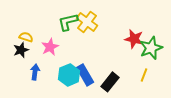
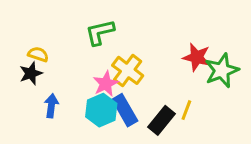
yellow cross: (87, 22) -> (128, 70), moved
pink star: (50, 47) -> (106, 84), moved
yellow line: (144, 75) -> (186, 110), moved

